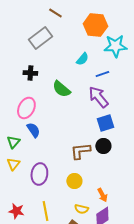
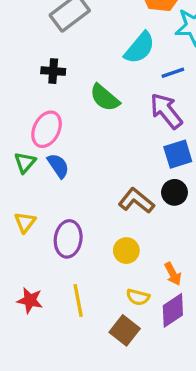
cyan semicircle: (82, 59) -> (140, 48), size x1.5
green triangle: (13, 142) -> (25, 162), moved
brown L-shape: (80, 151) -> (136, 201), turned 45

